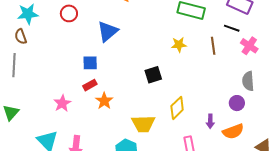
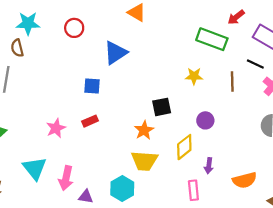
red rectangle: (90, 85) -> (90, 121), moved
orange star: (104, 101) -> (144, 130), moved
purple circle: (237, 103) -> (205, 120), moved
purple arrow: (210, 121) -> (209, 166), moved

